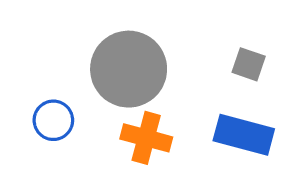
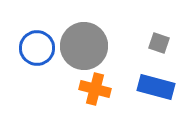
blue circle: (53, 120) -> (37, 48), moved, size x1.4

